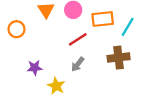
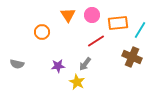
brown cross: (119, 58) -> (132, 57), turned 30
gray arrow: (78, 64) -> (85, 64), moved

